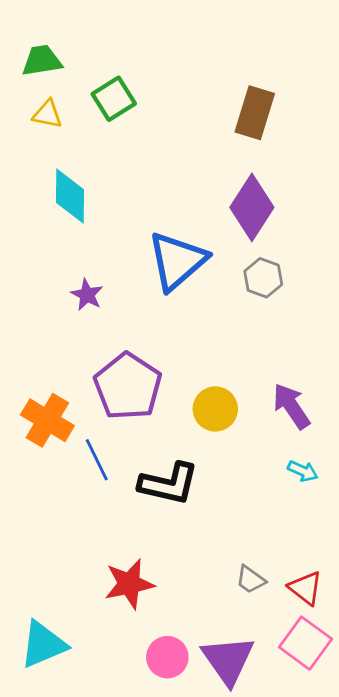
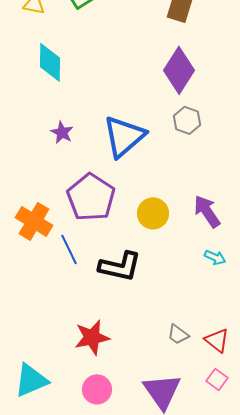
blue triangle: (177, 261) -> (124, 136), moved
pink square: (306, 643) -> (217, 379), size x0.6
pink circle: (167, 657) -> (97, 389), moved

